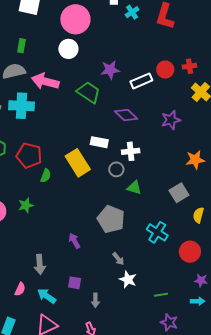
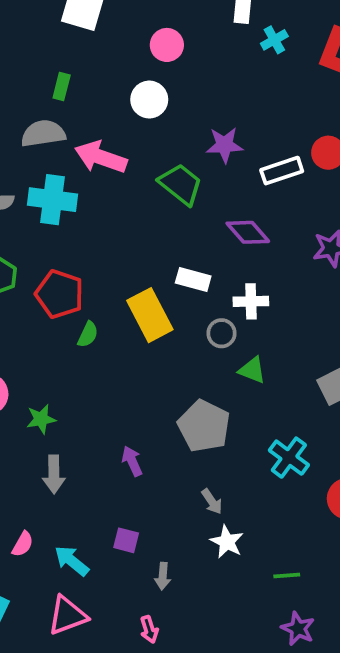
pink circle: (75, 19) -> (167, 45), size x0.6
green star: (26, 205) -> (41, 419), moved
gray arrow: (40, 264) -> (54, 474), moved

